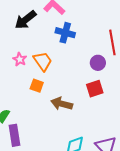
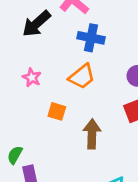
orange trapezoid: (43, 61) -> (82, 77), moved, turned 90
brown arrow: (62, 104) -> (92, 134), turned 80

